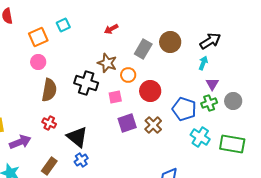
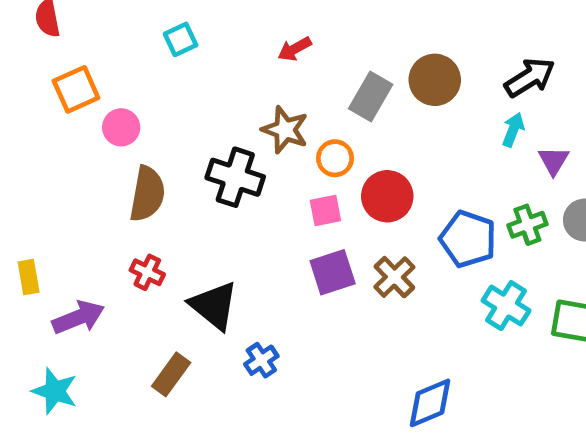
orange square: (38, 37) -> (76, 89), moved
purple triangle: (212, 84) -> (554, 161), moved
pink square: (115, 97) -> (325, 211), moved
blue cross: (81, 160) -> (261, 360), moved
brown rectangle: (49, 166) -> (171, 374), moved

